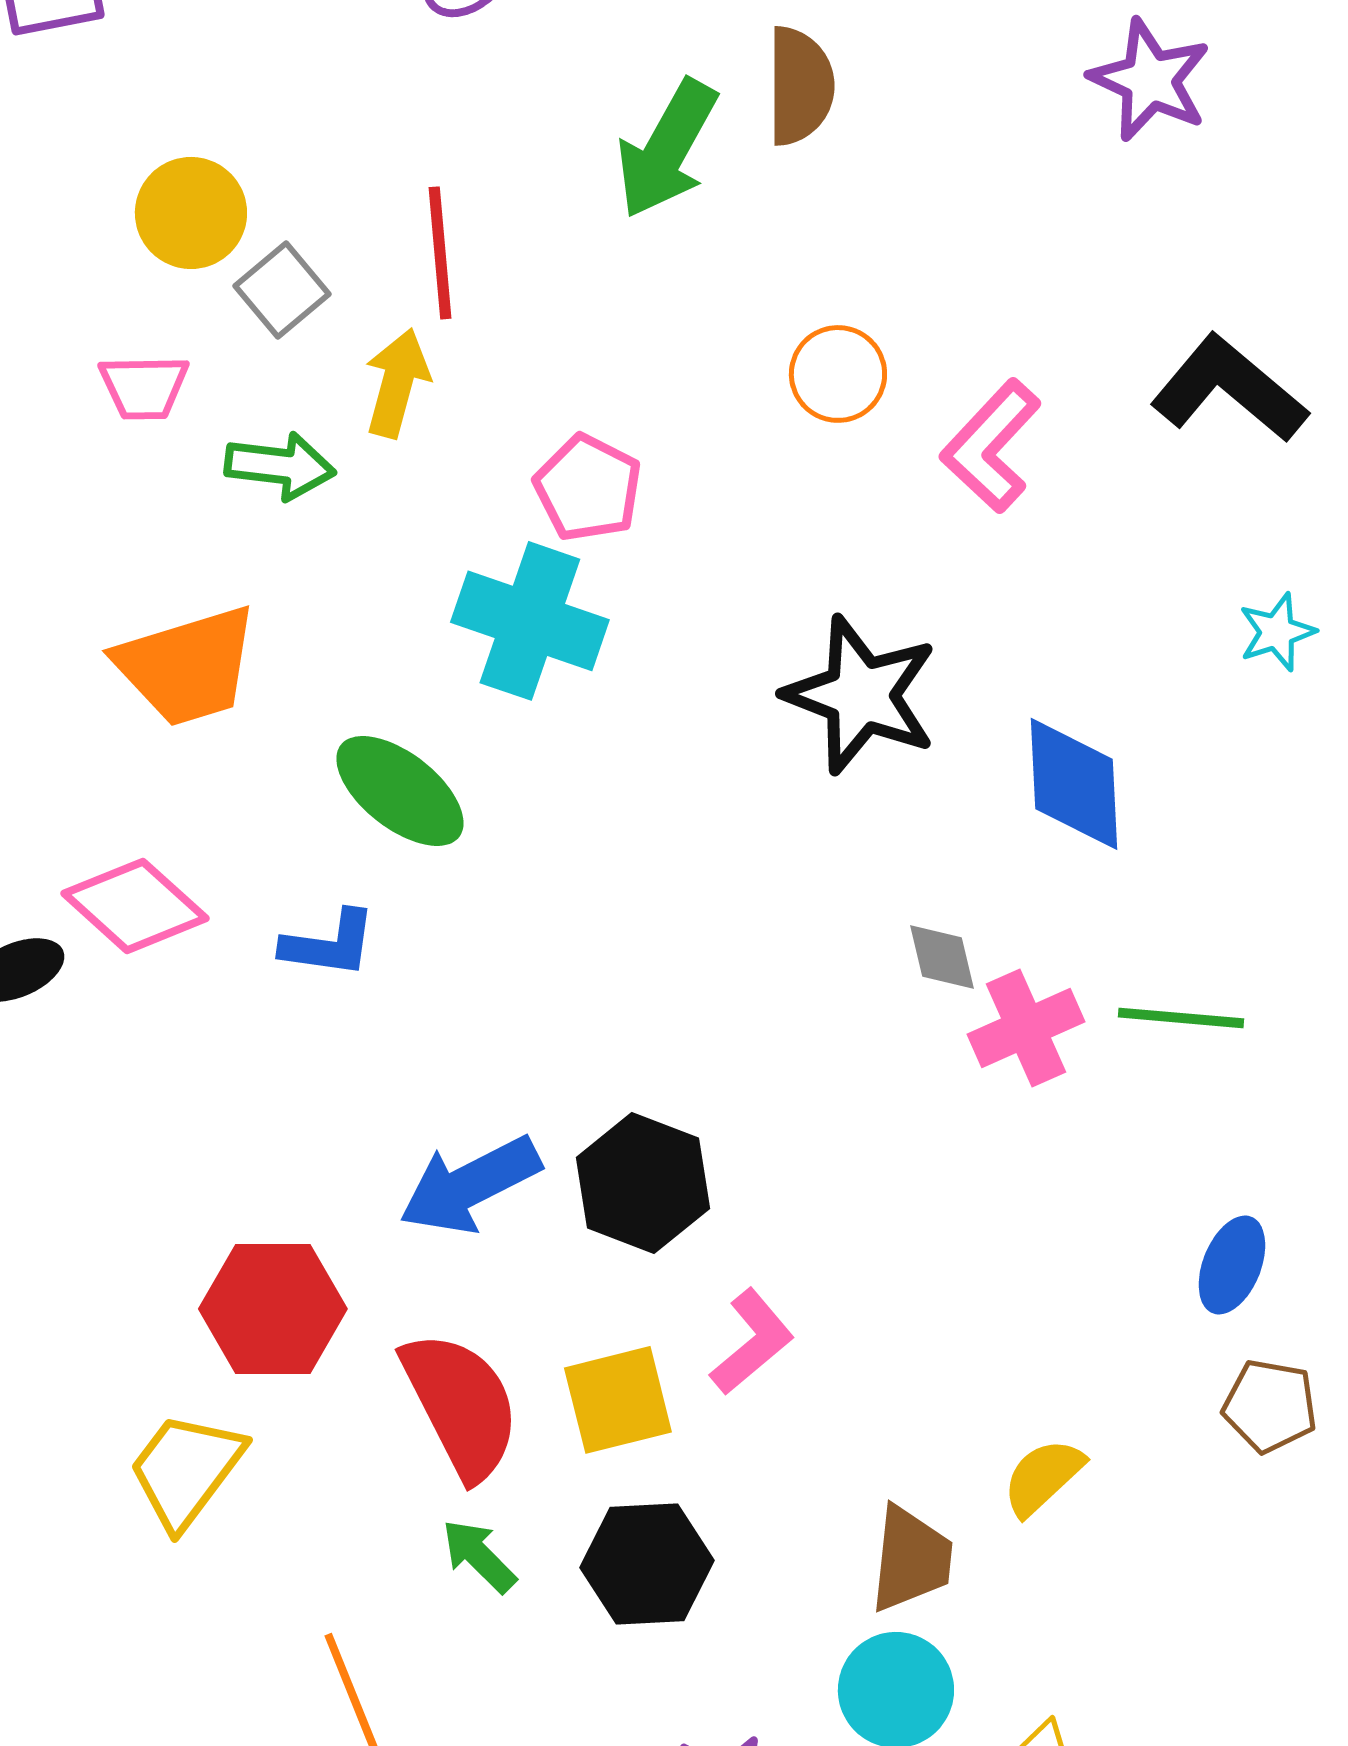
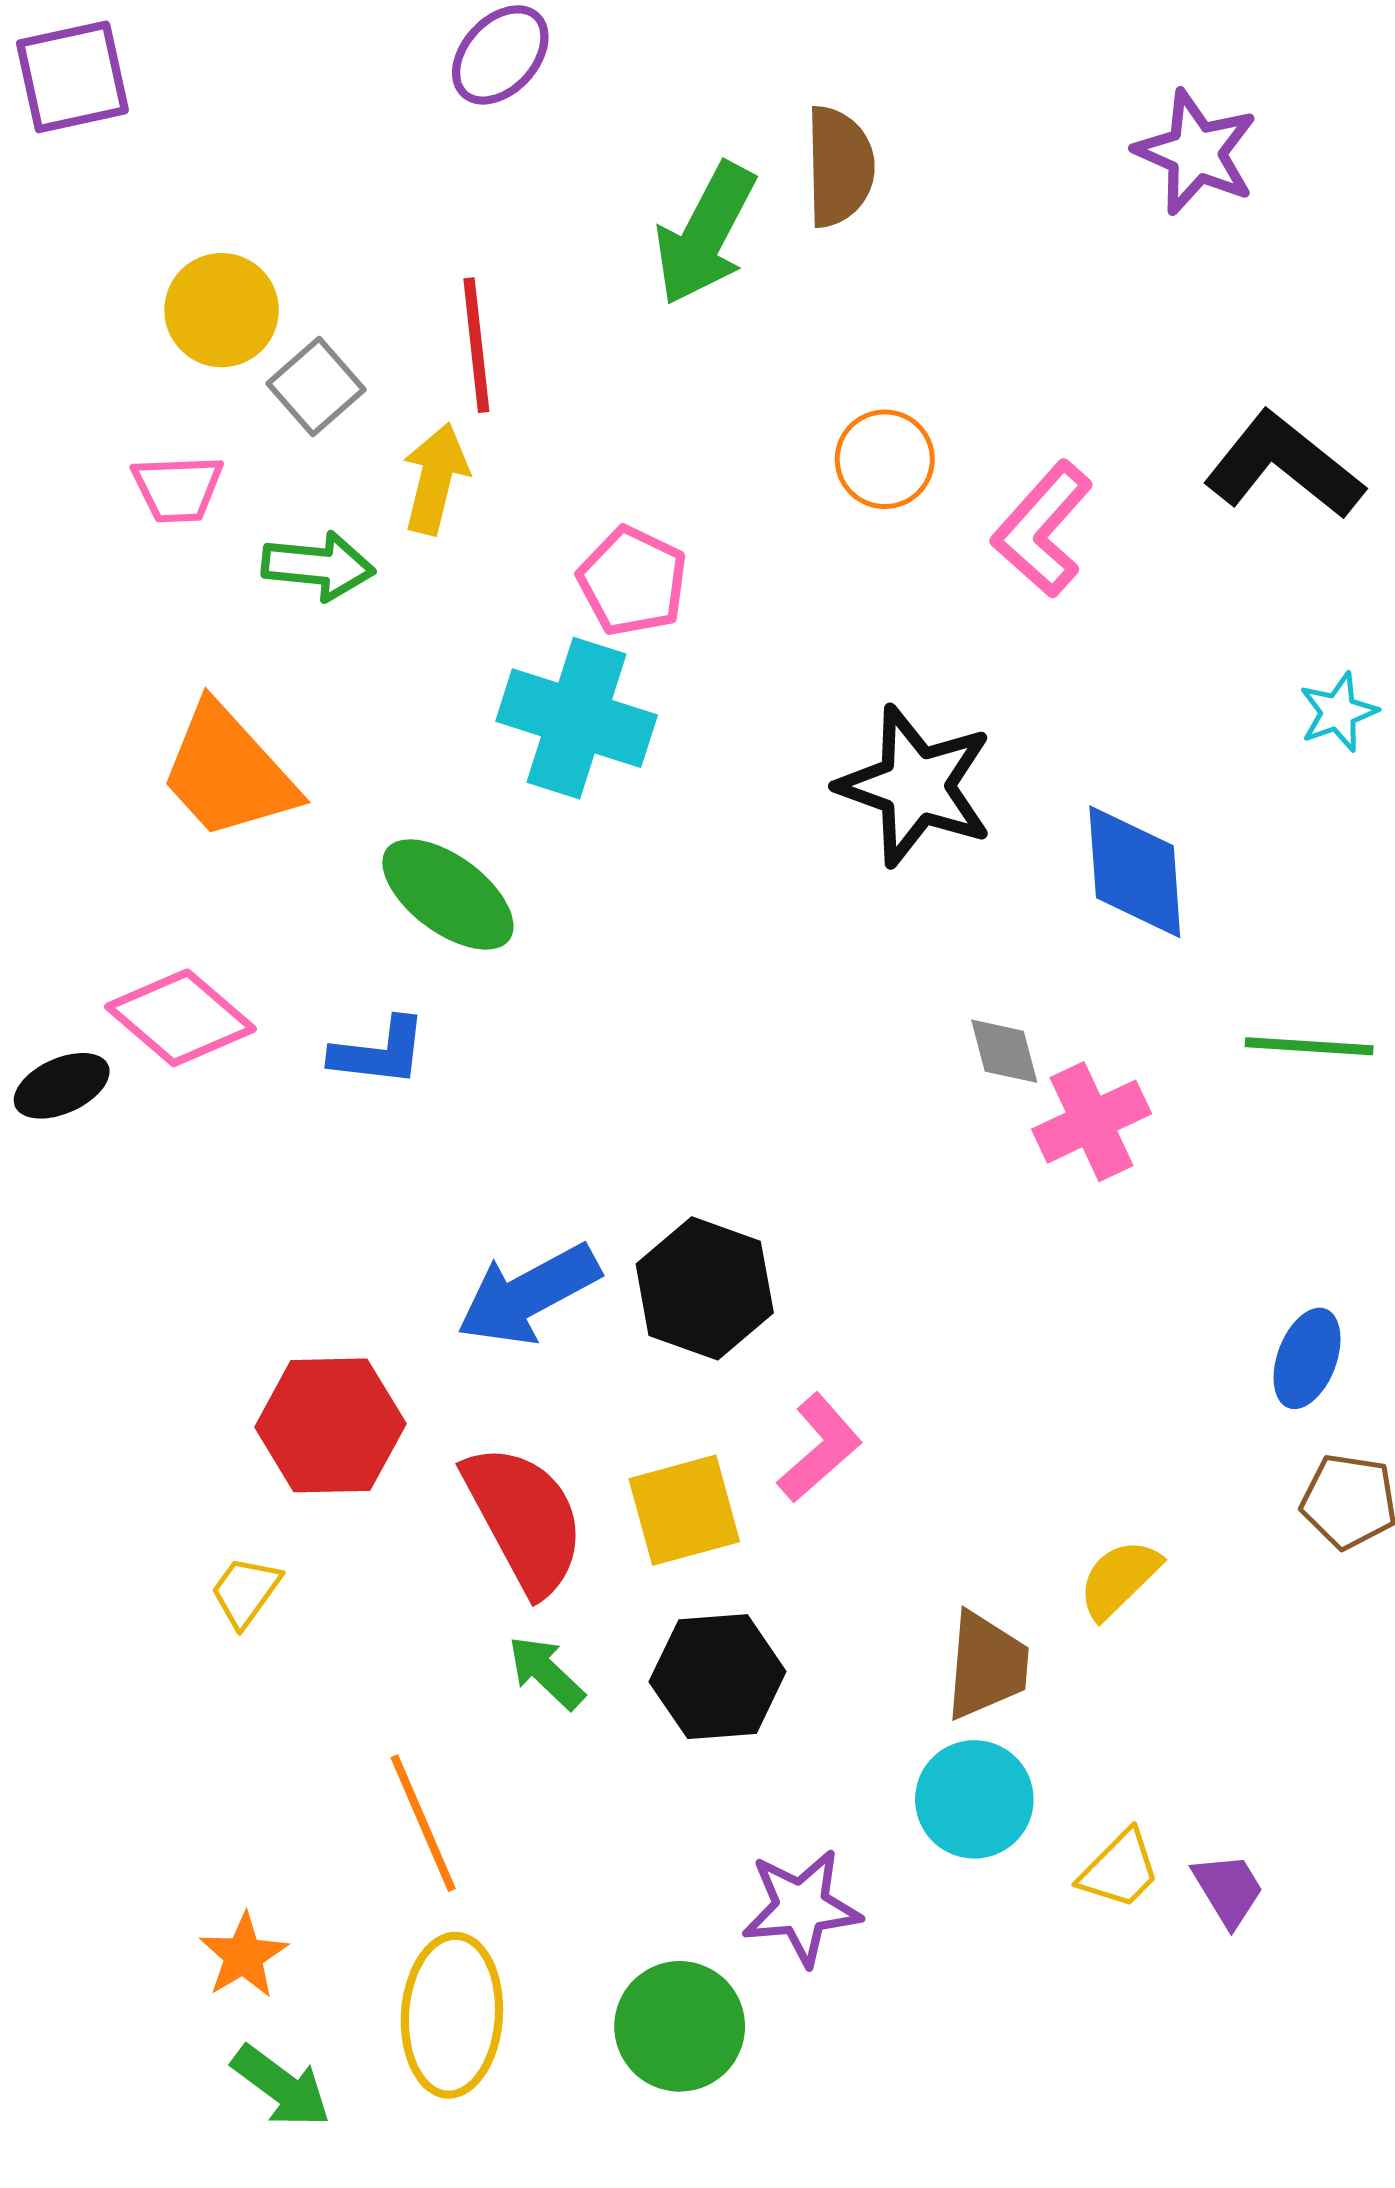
orange trapezoid: (187, 666) -> (228, 772), turned 66
green line: (1181, 1018) -> (1309, 1046), moved
yellow trapezoid: (186, 1470) -> (246, 1592), size x0.6

